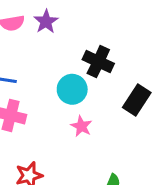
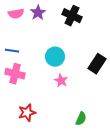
black cross: (98, 62) -> (72, 16), moved

